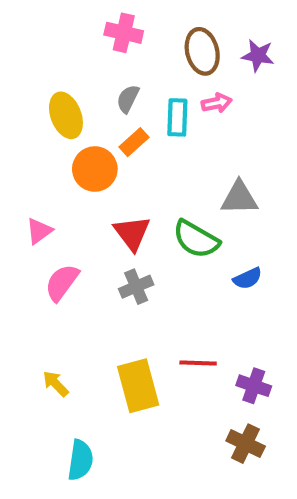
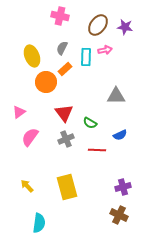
brown ellipse: (202, 51) -> (98, 25), turned 50
green semicircle: (196, 239) -> (90, 123), moved, size x0.6
red line: (198, 363) -> (97, 150), moved
purple cross: (254, 386) -> (123, 187), turned -35

